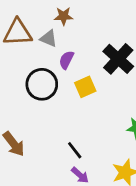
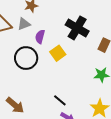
gray triangle: (49, 38) -> (24, 24), turned -32

